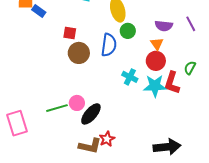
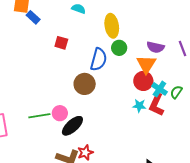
orange triangle: (157, 44) -> (146, 64), size x1.5
brown circle: (79, 53) -> (85, 84), moved
cyan cross: (130, 77) -> (159, 89), moved
cyan star: (155, 86) -> (139, 106), size x0.6

